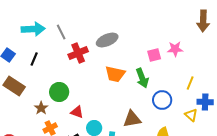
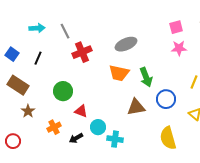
cyan arrow: (33, 29) -> (37, 28), size x0.7
gray ellipse: (107, 40) -> (126, 44), moved
pink square: (154, 55) -> (176, 27), moved
brown star: (41, 108) -> (28, 111), moved
brown triangle: (132, 119) -> (136, 107), moved

